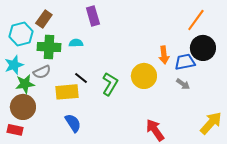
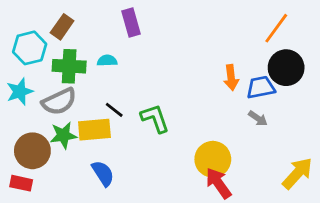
gray semicircle: (42, 72) -> (59, 101), size x1.4
yellow circle: (144, 76) -> (213, 159), moved
green star: (25, 84) -> (63, 135), moved
green L-shape: (110, 84) -> (155, 118), turned -50

